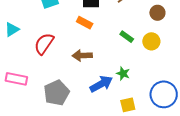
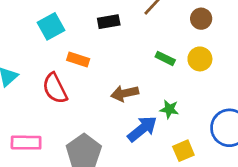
orange rectangle: (85, 23) -> (78, 59), moved
red semicircle: (44, 44) -> (55, 88), turned -50
brown arrow: (82, 55) -> (125, 93), moved

